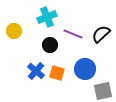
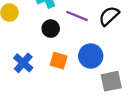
blue cross: (36, 71) -> (23, 63), moved

